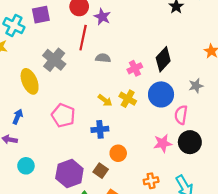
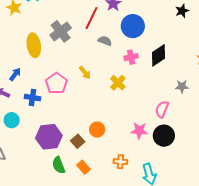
blue circle: (161, 94) -> (133, 26), moved
yellow arrow: (105, 100) -> (85, 73), moved
blue cross: (100, 129) -> (32, 98), moved

